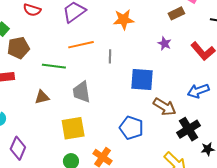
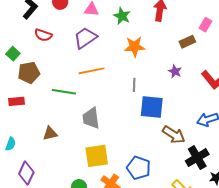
gray line: (110, 56) -> (134, 85), moved
brown triangle: (42, 97) -> (50, 133), moved
yellow square: (73, 128) -> (97, 156), moved
blue pentagon: (131, 128) -> (139, 168), moved

